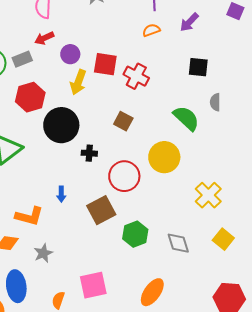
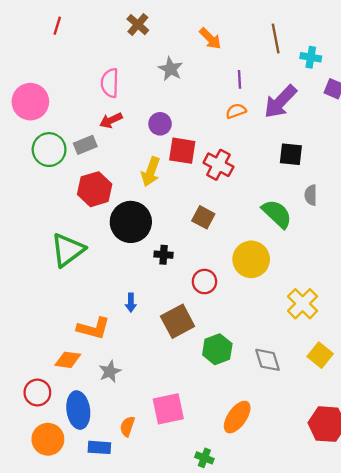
purple arrow: (189, 22) -> (280, 102), size x1.5
purple circle: (70, 54) -> (160, 124), moved
red circle: (124, 176) -> (204, 282), size x0.7

